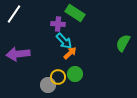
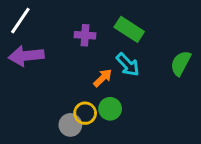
green rectangle: (75, 13) -> (129, 29), moved
cyan arrow: (64, 41) -> (128, 65), moved
purple arrow: (18, 54) -> (26, 56), moved

